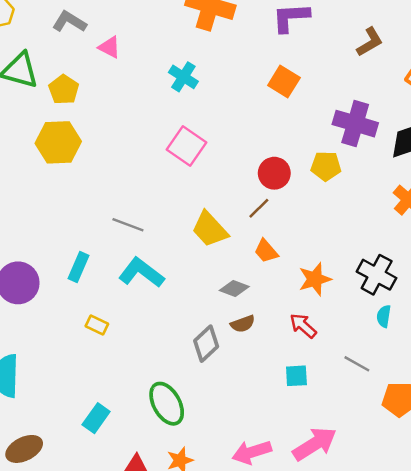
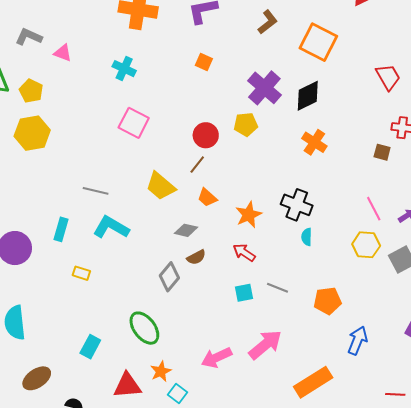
orange square: (284, 81) -> (204, 62), size x0.7
purple cross: (355, 124) -> (264, 88), turned 32
gray line: (357, 364) -> (278, 288), moved

